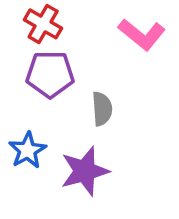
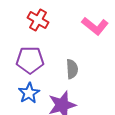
purple pentagon: (50, 74) -> (30, 60), moved

